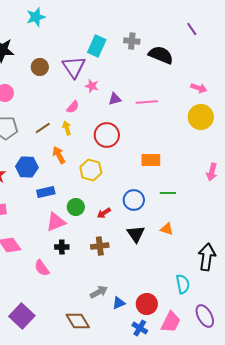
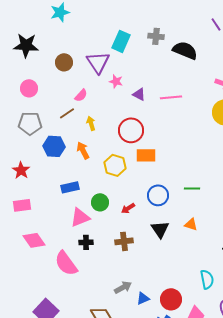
purple triangle: (115, 99) -> (139, 94), turned 40
pink semicircle: (73, 107) -> (81, 95), moved
brown line: (43, 128) -> (67, 113), moved
orange rectangle: (151, 160) -> (146, 155), moved
blue hexagon: (27, 167) -> (54, 146), moved
pink semicircle: (42, 268) -> (66, 263), size x1.5

